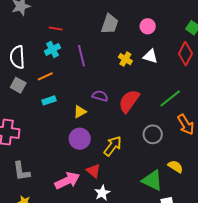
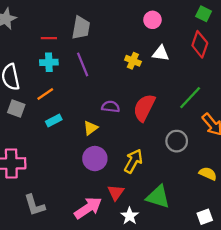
gray trapezoid: (110, 24) -> (81, 28), moved
cyan cross: (52, 49) -> (49, 62), turned 35
red triangle: (93, 171) -> (116, 192), turned 35
green triangle: (152, 180) -> (158, 197), moved

